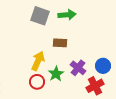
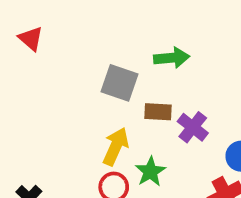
gray square: (40, 16) -> (120, 83), moved
purple cross: (78, 68) -> (193, 127), moved

